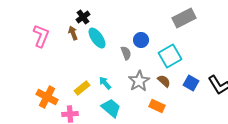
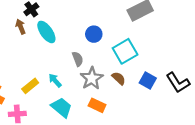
gray semicircle: (126, 53) -> (78, 59), moved
orange rectangle: (157, 106) -> (97, 105), moved

